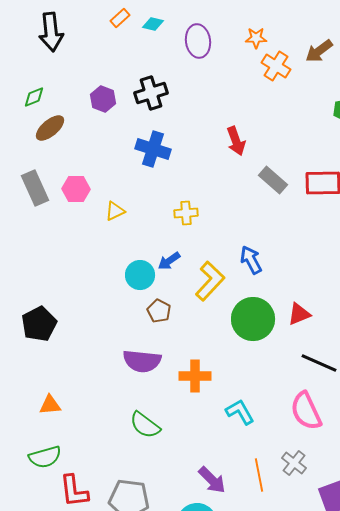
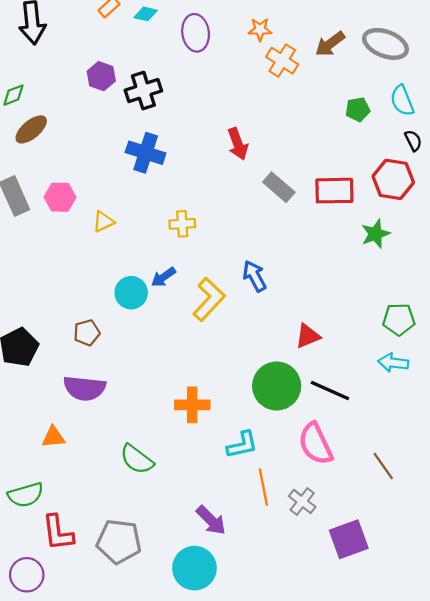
purple hexagon: (103, 99) -> (101, 76), moved
brown pentagon: (159, 311) -> (87, 333), moved, turned 30
green circle: (253, 319) -> (277, 386), moved
purple semicircle: (142, 361) -> (85, 388), moved
orange triangle: (50, 405) -> (53, 437), moved
cyan L-shape: (240, 412) -> (242, 445), turned 108
orange line: (259, 475) -> (263, 487), moved

